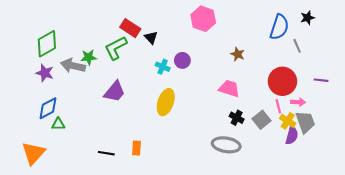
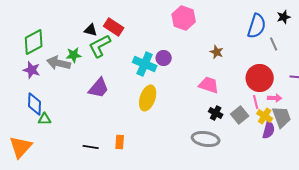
black triangle: (151, 37) -> (91, 30), moved, turned -32
cyan cross: (163, 67) -> (145, 64), size x1.6
blue diamond: (48, 108) -> (35, 104), turned -60

